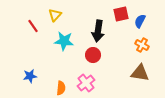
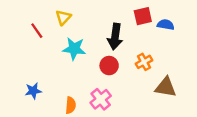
blue semicircle: (140, 21) -> (166, 25), turned 72
orange cross: (142, 45) -> (144, 62), moved, turned 32

